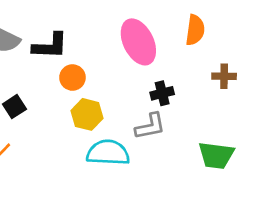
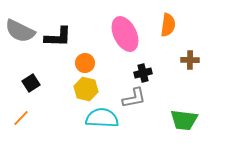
orange circle: (72, 78) -> (85, 63), moved

